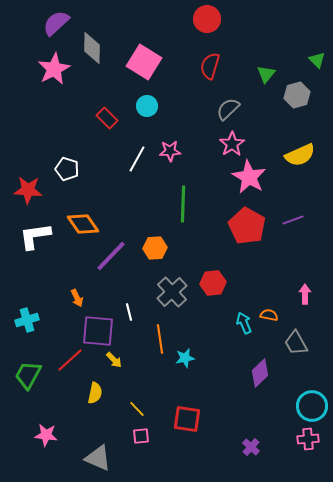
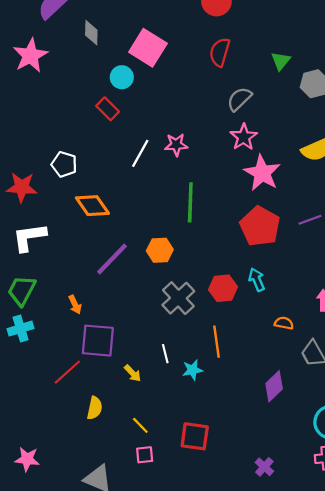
gray diamond: (92, 48) -> (91, 33), size x0.7
pink star: (54, 69) -> (30, 55), moved
cyan circle: (147, 106) -> (122, 77), moved
orange diamond: (83, 224) -> (92, 206), moved
white line: (129, 312) -> (165, 354), moved
cyan arrow: (244, 323) -> (257, 280), moved
orange line: (160, 339) -> (216, 342), moved
yellow arrow: (114, 360) -> (133, 373), moved
green trapezoid: (28, 375) -> (22, 290), moved
pink star: (46, 435) -> (27, 459), moved

